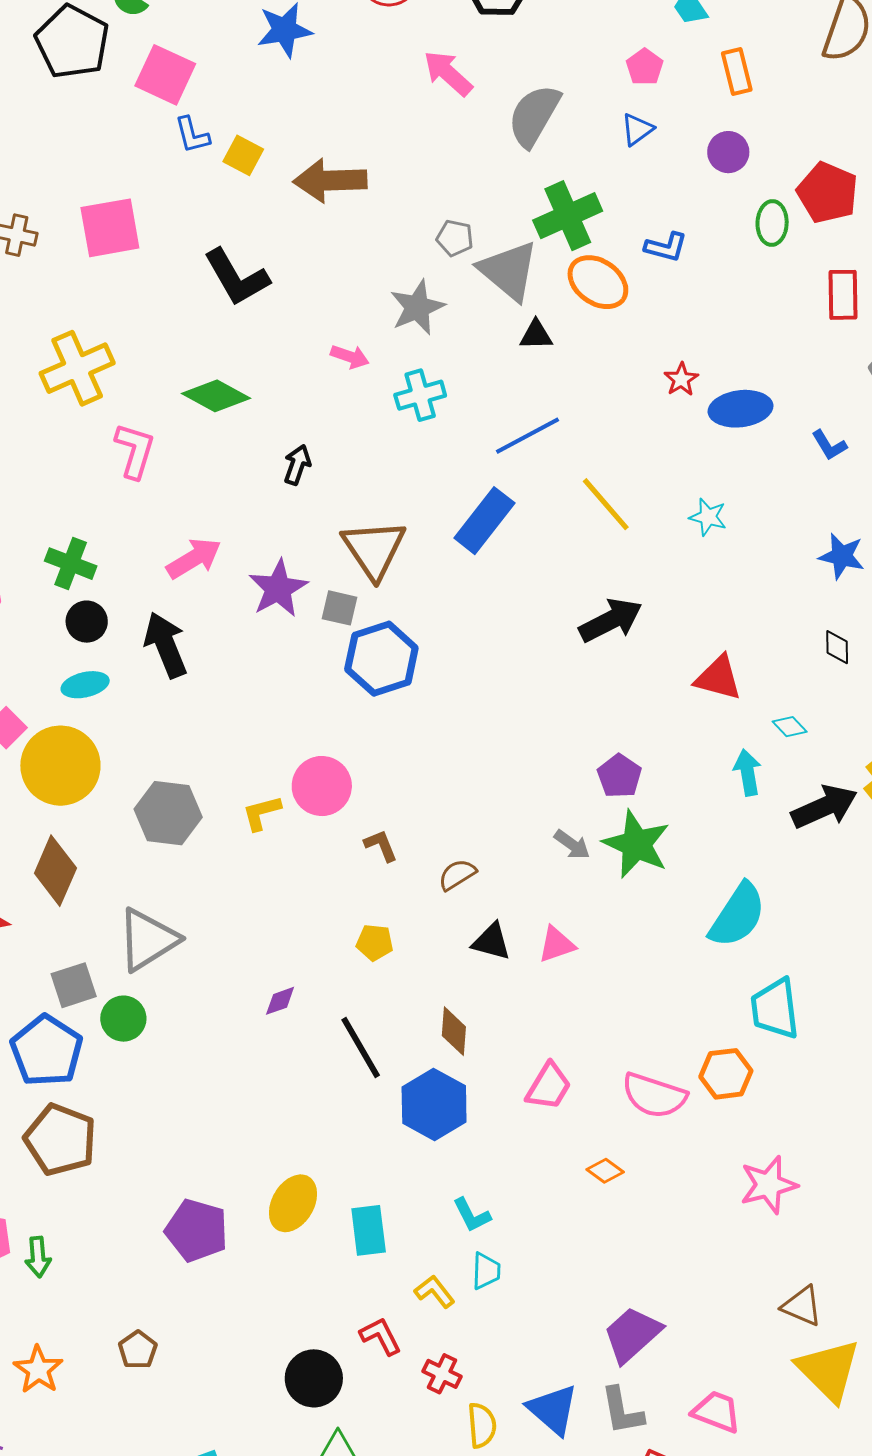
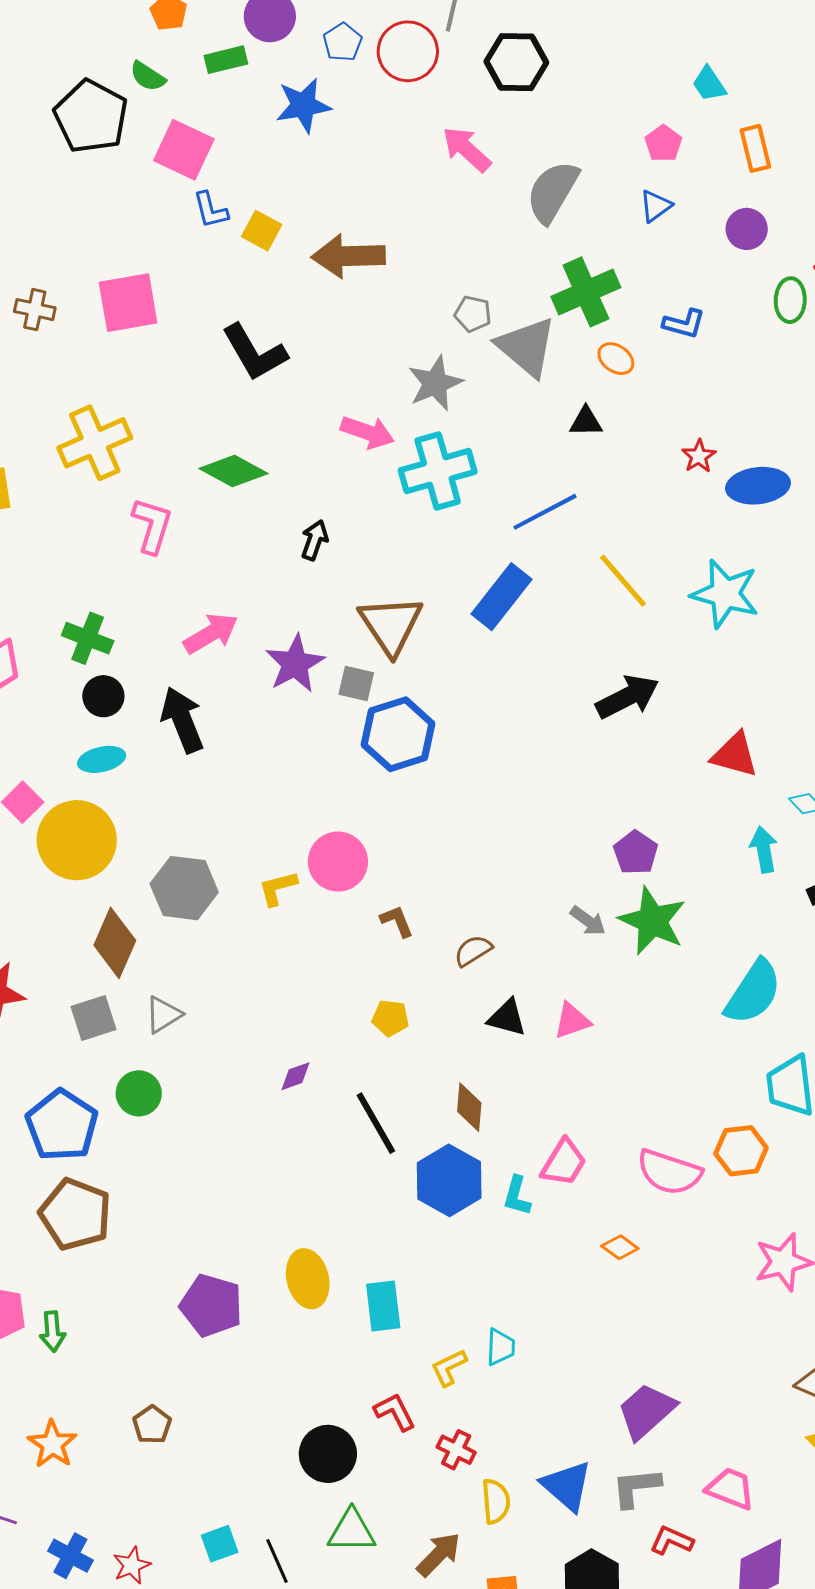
orange ellipse: (598, 282) -> (616, 359), size x0.6
black triangle: (536, 335) -> (586, 422), moved
pink arrow: (350, 357) -> (367, 432), size x1.4
cyan cross: (420, 395) -> (438, 471), size x1.5
cyan star: (708, 517) -> (725, 594), size x1.8
brown diamond: (55, 871) -> (115, 943), moved
gray triangle: (148, 940) -> (163, 1015), size x0.6
gray square: (74, 985) -> (94, 1018), moved
yellow ellipse: (293, 1203) -> (308, 1279), turned -44
cyan L-shape: (472, 1215) -> (517, 1196), moved, turned 42
yellow L-shape: (435, 1292) -> (449, 1367), turned -78
gray L-shape: (622, 1411) -> (636, 1487), turned 94

